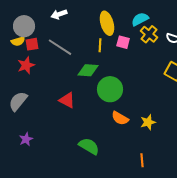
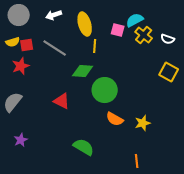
yellow ellipse: (107, 23) -> (85, 24), moved
gray circle: (24, 26) -> (19, 15), moved
pink square: (123, 42) -> (118, 30), moved

